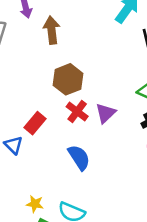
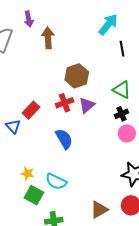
brown hexagon: (68, 79) -> (77, 76), moved
red cross: (77, 112) -> (65, 103), turned 30

